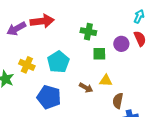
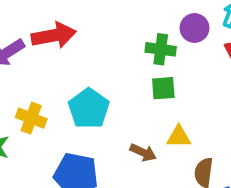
green cross: (88, 32) -> (161, 49), moved
purple circle: (121, 44) -> (195, 28), moved

